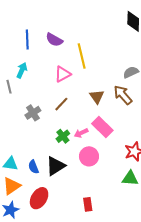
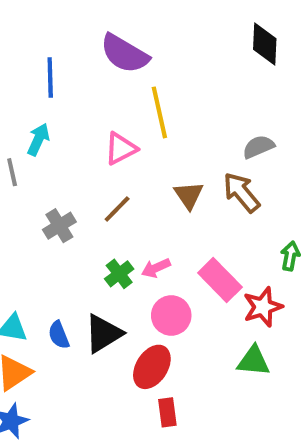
purple semicircle: (54, 40) -> (125, 54), moved, size x1.4
pink rectangle: (102, 127) -> (220, 280), moved
red ellipse: (39, 198) -> (152, 367), moved

